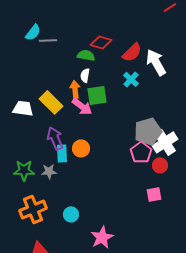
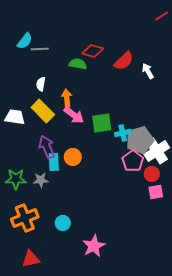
white arrow: (156, 62) -> (148, 71), size x0.6
white semicircle: (85, 75) -> (41, 84), moved
cyan cross: (131, 79) -> (123, 133), moved, turned 35
green square: (97, 95) -> (102, 123), moved
pink square: (154, 194) -> (156, 192), moved

